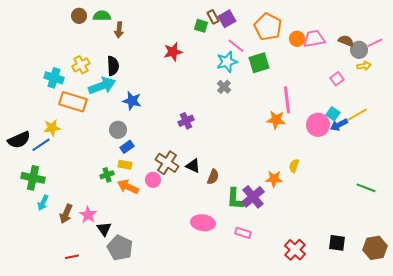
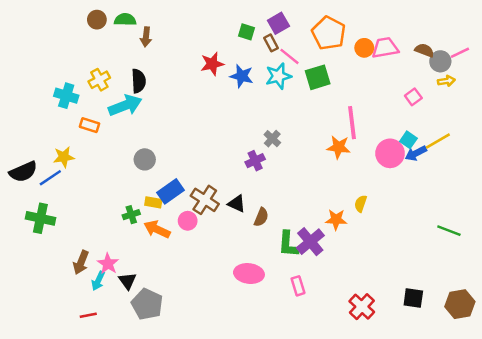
brown rectangle: (213, 17) -> (271, 43), moved
gray cross: (224, 87) -> (272, 139), moved
blue star: (132, 101) -> (242, 76), moved
orange rectangle: (73, 102) -> (90, 125), size x0.6
purple cross: (186, 121) -> (255, 161), moved
blue rectangle: (127, 147) -> (170, 191), moved, size x1.5
cyan arrow: (43, 203) -> (98, 281), moved
pink rectangle: (243, 233) -> (298, 286), turned 56

